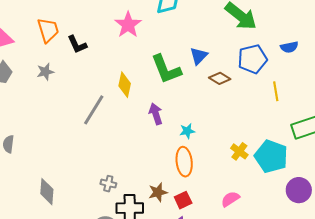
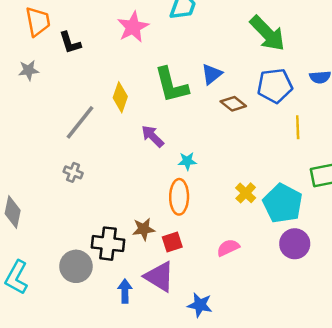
purple arrow: (156, 114) -> (153, 136), turned -35
gray cross: (108, 184) -> (73, 172), moved
purple circle: (299, 190) -> (295, 244), moved

